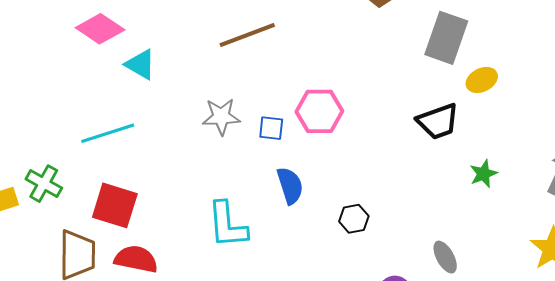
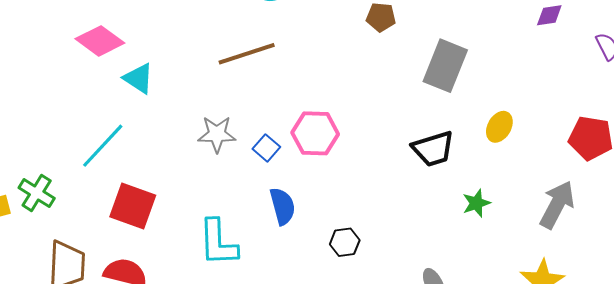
yellow ellipse: (482, 80) -> (499, 127), moved, turned -36
blue square: (271, 128) -> (266, 148), turned 32
cyan line: (108, 133) -> (103, 146), turned -32
red square: (115, 205) -> (133, 206), moved

